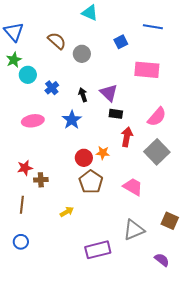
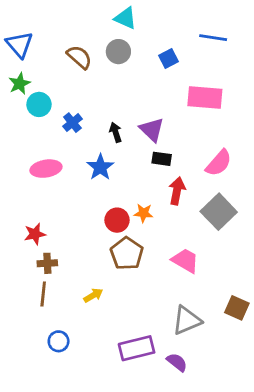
gray circle: (82, 54) -> (118, 52), moved
brown cross: (41, 180) -> (47, 263), moved
brown line: (22, 205) -> (43, 294), moved
blue circle: (21, 242) -> (59, 341), moved
purple semicircle: (162, 260) -> (177, 362), moved

